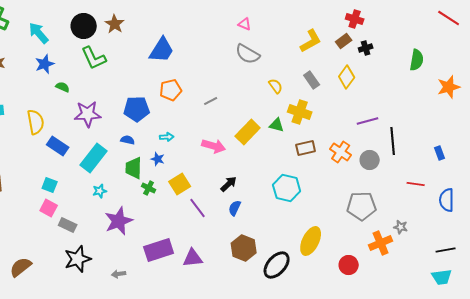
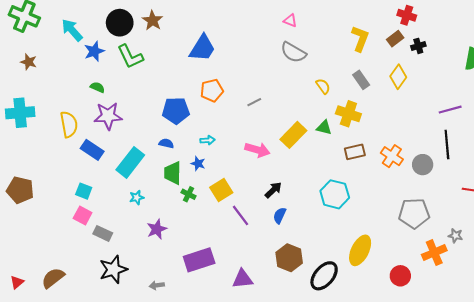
yellow L-shape: (311, 41) -> (360, 39), turned -40
blue star: (45, 64) -> (94, 51), moved
purple star: (88, 114) -> (108, 116), moved
purple line: (368, 121) -> (450, 110), moved
purple star: (119, 221) -> (157, 229), size x0.7
purple triangle: (193, 258) -> (243, 279), moved

